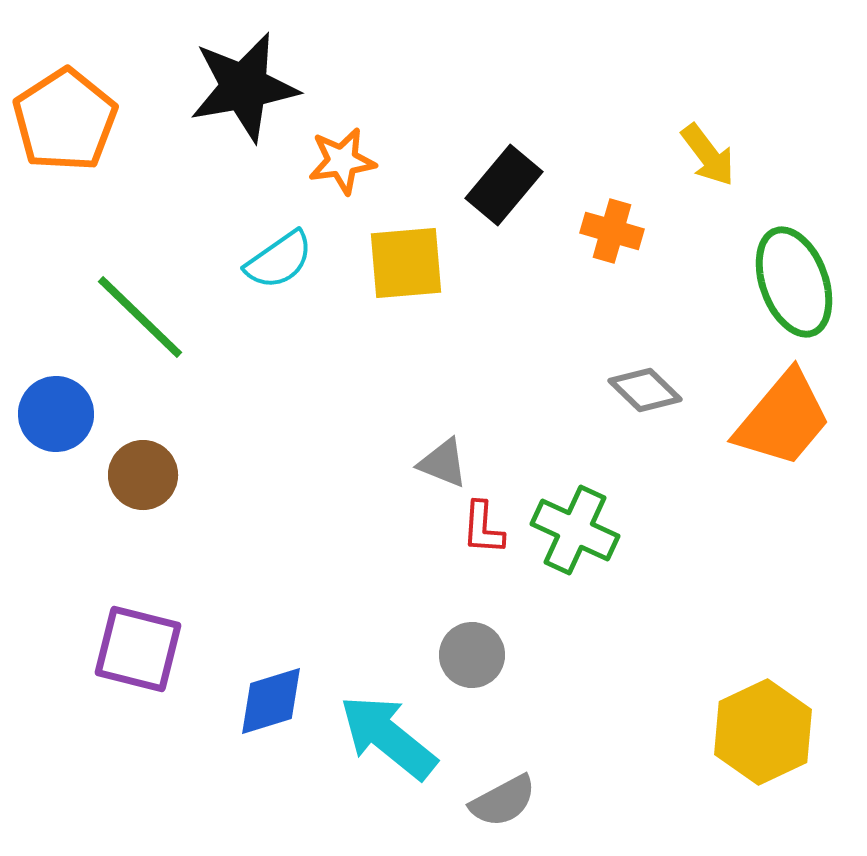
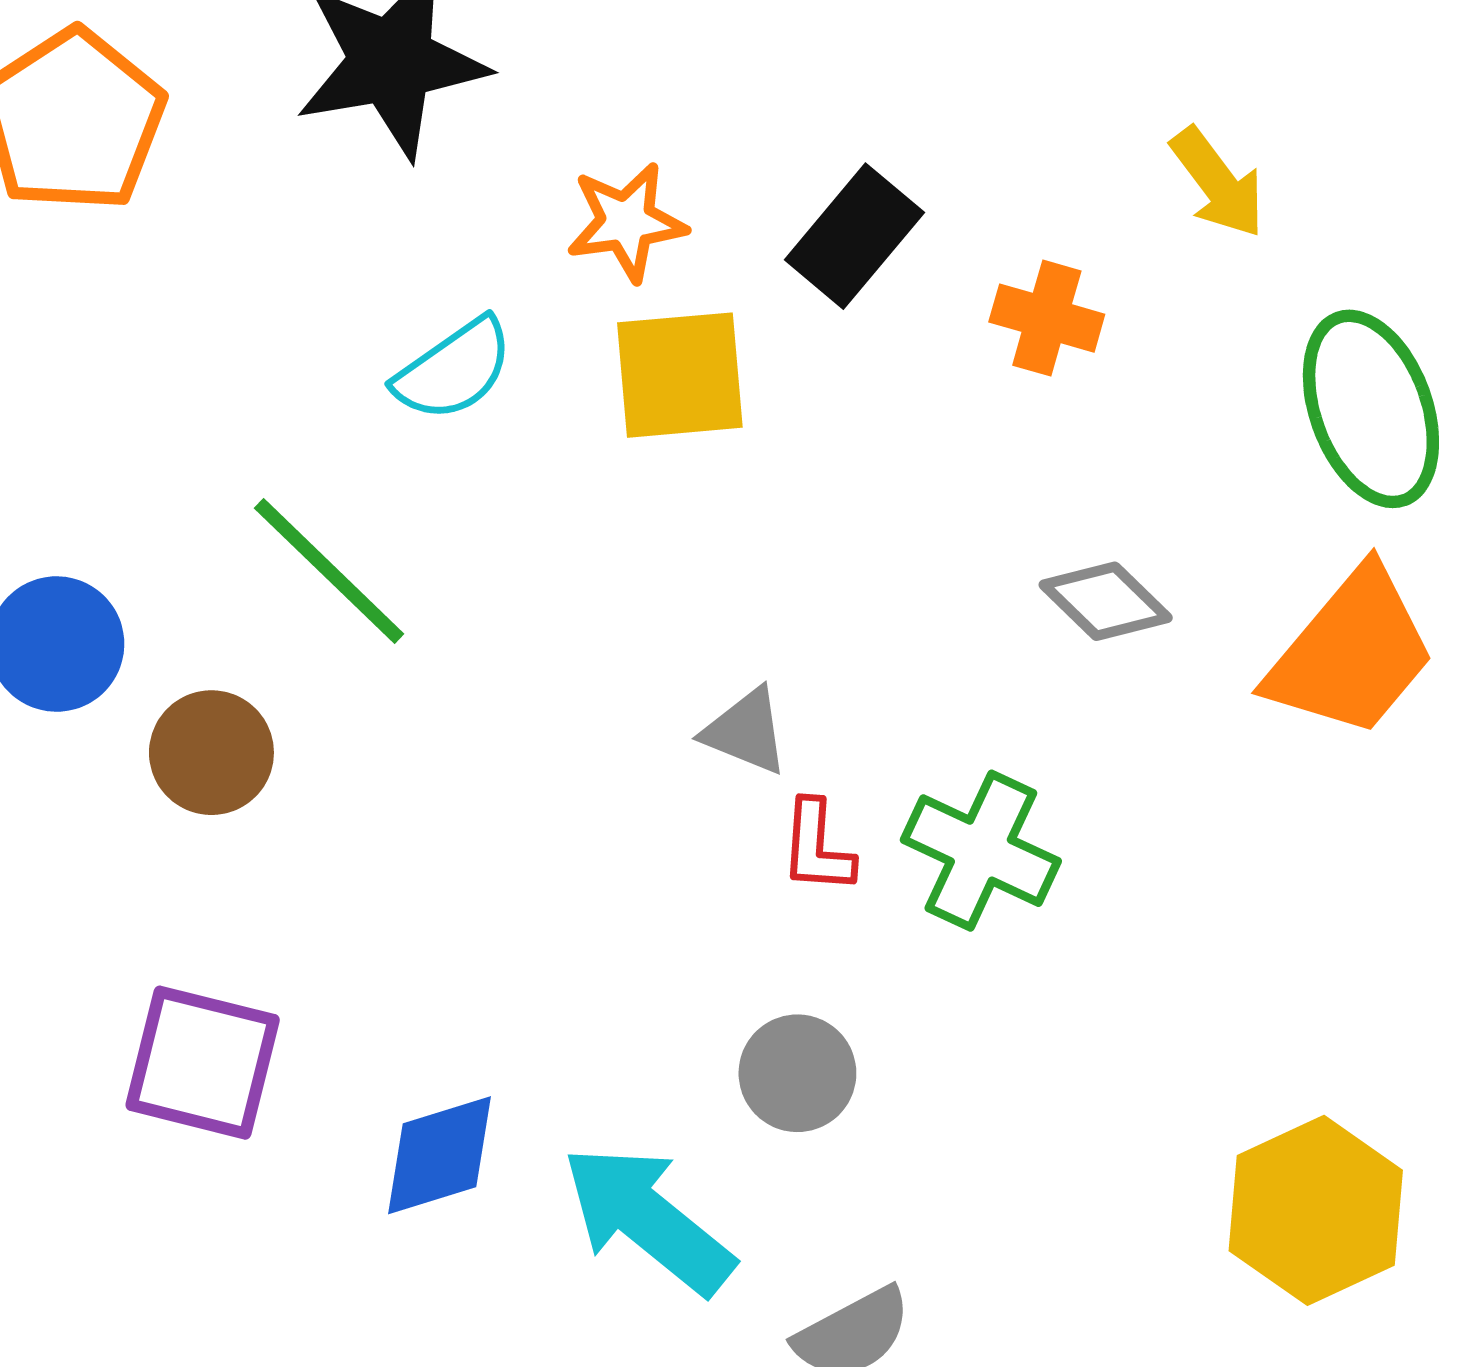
orange star: (342, 161) -> (626, 222), moved
green line: (140, 317) -> (329, 571), moved

